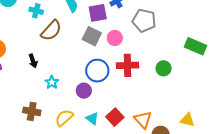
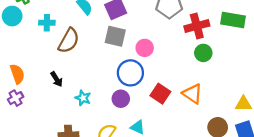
pink circle: (115, 38) -> (145, 48), moved
red cross: (128, 65) -> (197, 26), moved
red square: (115, 117) -> (160, 94), moved
orange triangle: (143, 120) -> (192, 94), moved

